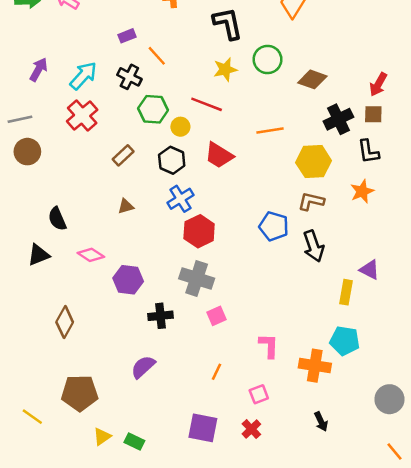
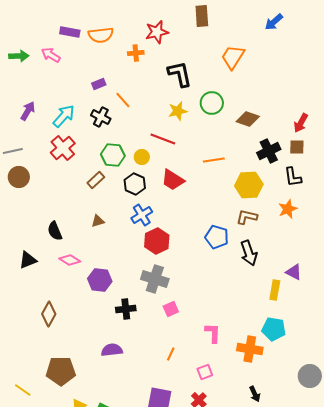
green hexagon: (153, 109) -> (113, 155), moved
black semicircle: (57, 219) -> (55, 231), moved
purple semicircle: (143, 367) -> (112, 350), turned 35

